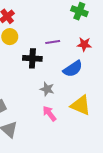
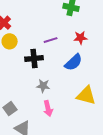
gray star: (47, 89) -> (43, 86), moved
pink arrow: (49, 114) -> (48, 109), moved, turned -147

